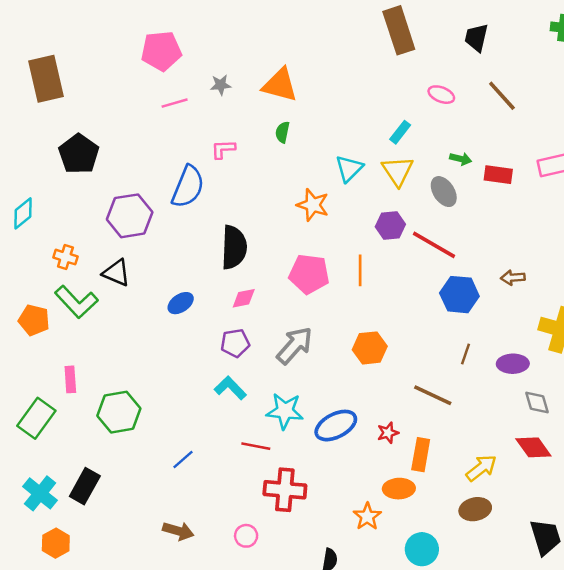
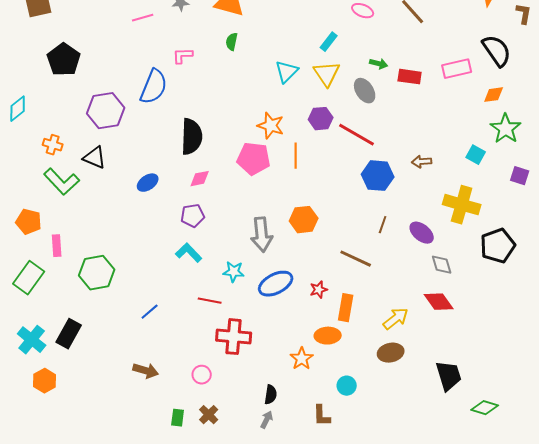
orange star: (313, 205) -> (271, 126), moved
orange pentagon: (34, 320) -> (29, 222), moved
gray arrow: (295, 346) -> (262, 235), moved, turned 132
purple ellipse: (513, 364) -> (422, 233), turned 40
cyan star: (285, 411) -> (234, 272), size x0.7
cyan circle: (422, 549) -> (347, 386), size x0.7

